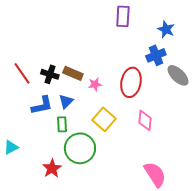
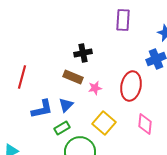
red line: (22, 73) -> (22, 77), turned 50
black cross: (50, 74) -> (83, 53), moved, turned -30
green rectangle: (62, 124) -> (62, 128), turned 63

